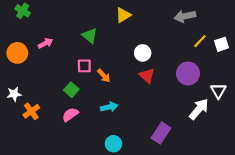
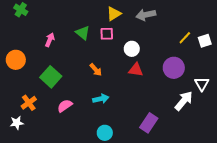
gray arrow: (185, 16) -> (146, 15), moved
pink arrow: (45, 43) -> (50, 40), moved, turned -40
orange circle: (17, 53) -> (16, 60), moved
pink square: (84, 66) -> (107, 34), moved
red triangle: (147, 76) -> (136, 70), turned -35
green square: (71, 90) -> (51, 77), moved, size x1.5
white star: (14, 94) -> (17, 123), moved

